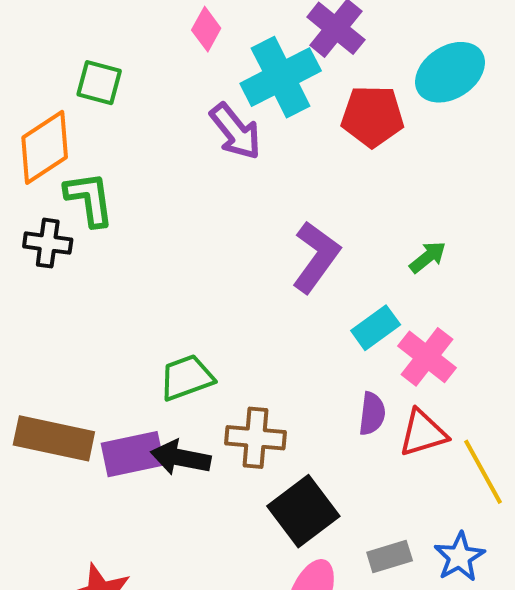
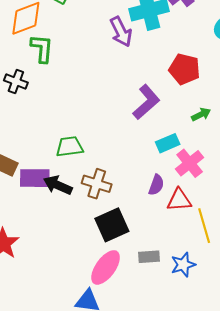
red pentagon: (372, 116) -> (184, 69), moved
black cross: (48, 243) -> (16, 82), moved

